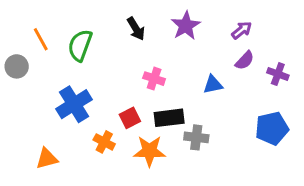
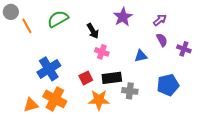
black arrow: (136, 29) -> (93, 31), moved
green semicircle: (80, 45) -> (58, 19), moved, turned 40
purple semicircle: (245, 60) -> (162, 40), turned -72
gray circle: (17, 66) -> (11, 12), moved
blue pentagon: (272, 128) -> (168, 85), moved
orange cross: (104, 142) -> (55, 99), moved, size x1.6

